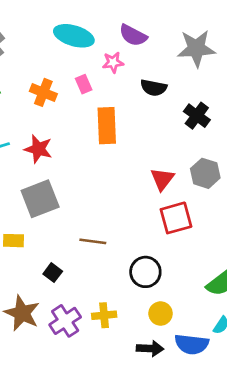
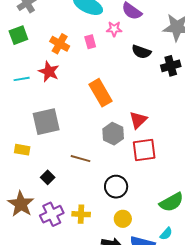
black cross: (197, 116) -> (171, 66), moved, turned 30
orange rectangle: (107, 126) -> (100, 93), moved, turned -36
red star: (38, 149) -> (49, 72), moved
gray hexagon: (205, 173) -> (113, 134), moved

